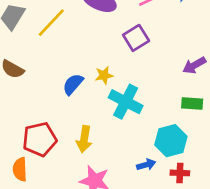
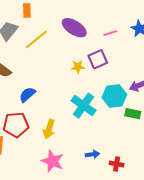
yellow star: (104, 75) -> (78, 67), moved
blue semicircle: (73, 84) -> (27, 95), moved
cyan hexagon: (171, 141) -> (114, 96), moved

